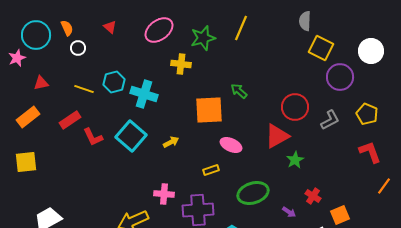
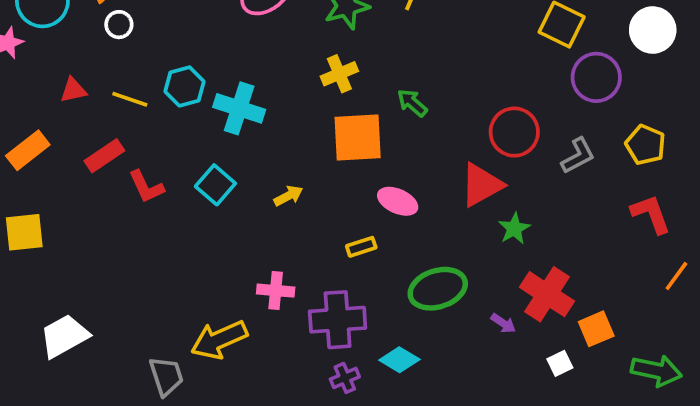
yellow cross: (181, 64) -> (339, 74), moved, turned -30
red triangle: (41, 83) -> (73, 90), moved
cyan square: (131, 136) -> (215, 185), size x0.7
red cross: (313, 196) -> (547, 294), size x1.8

